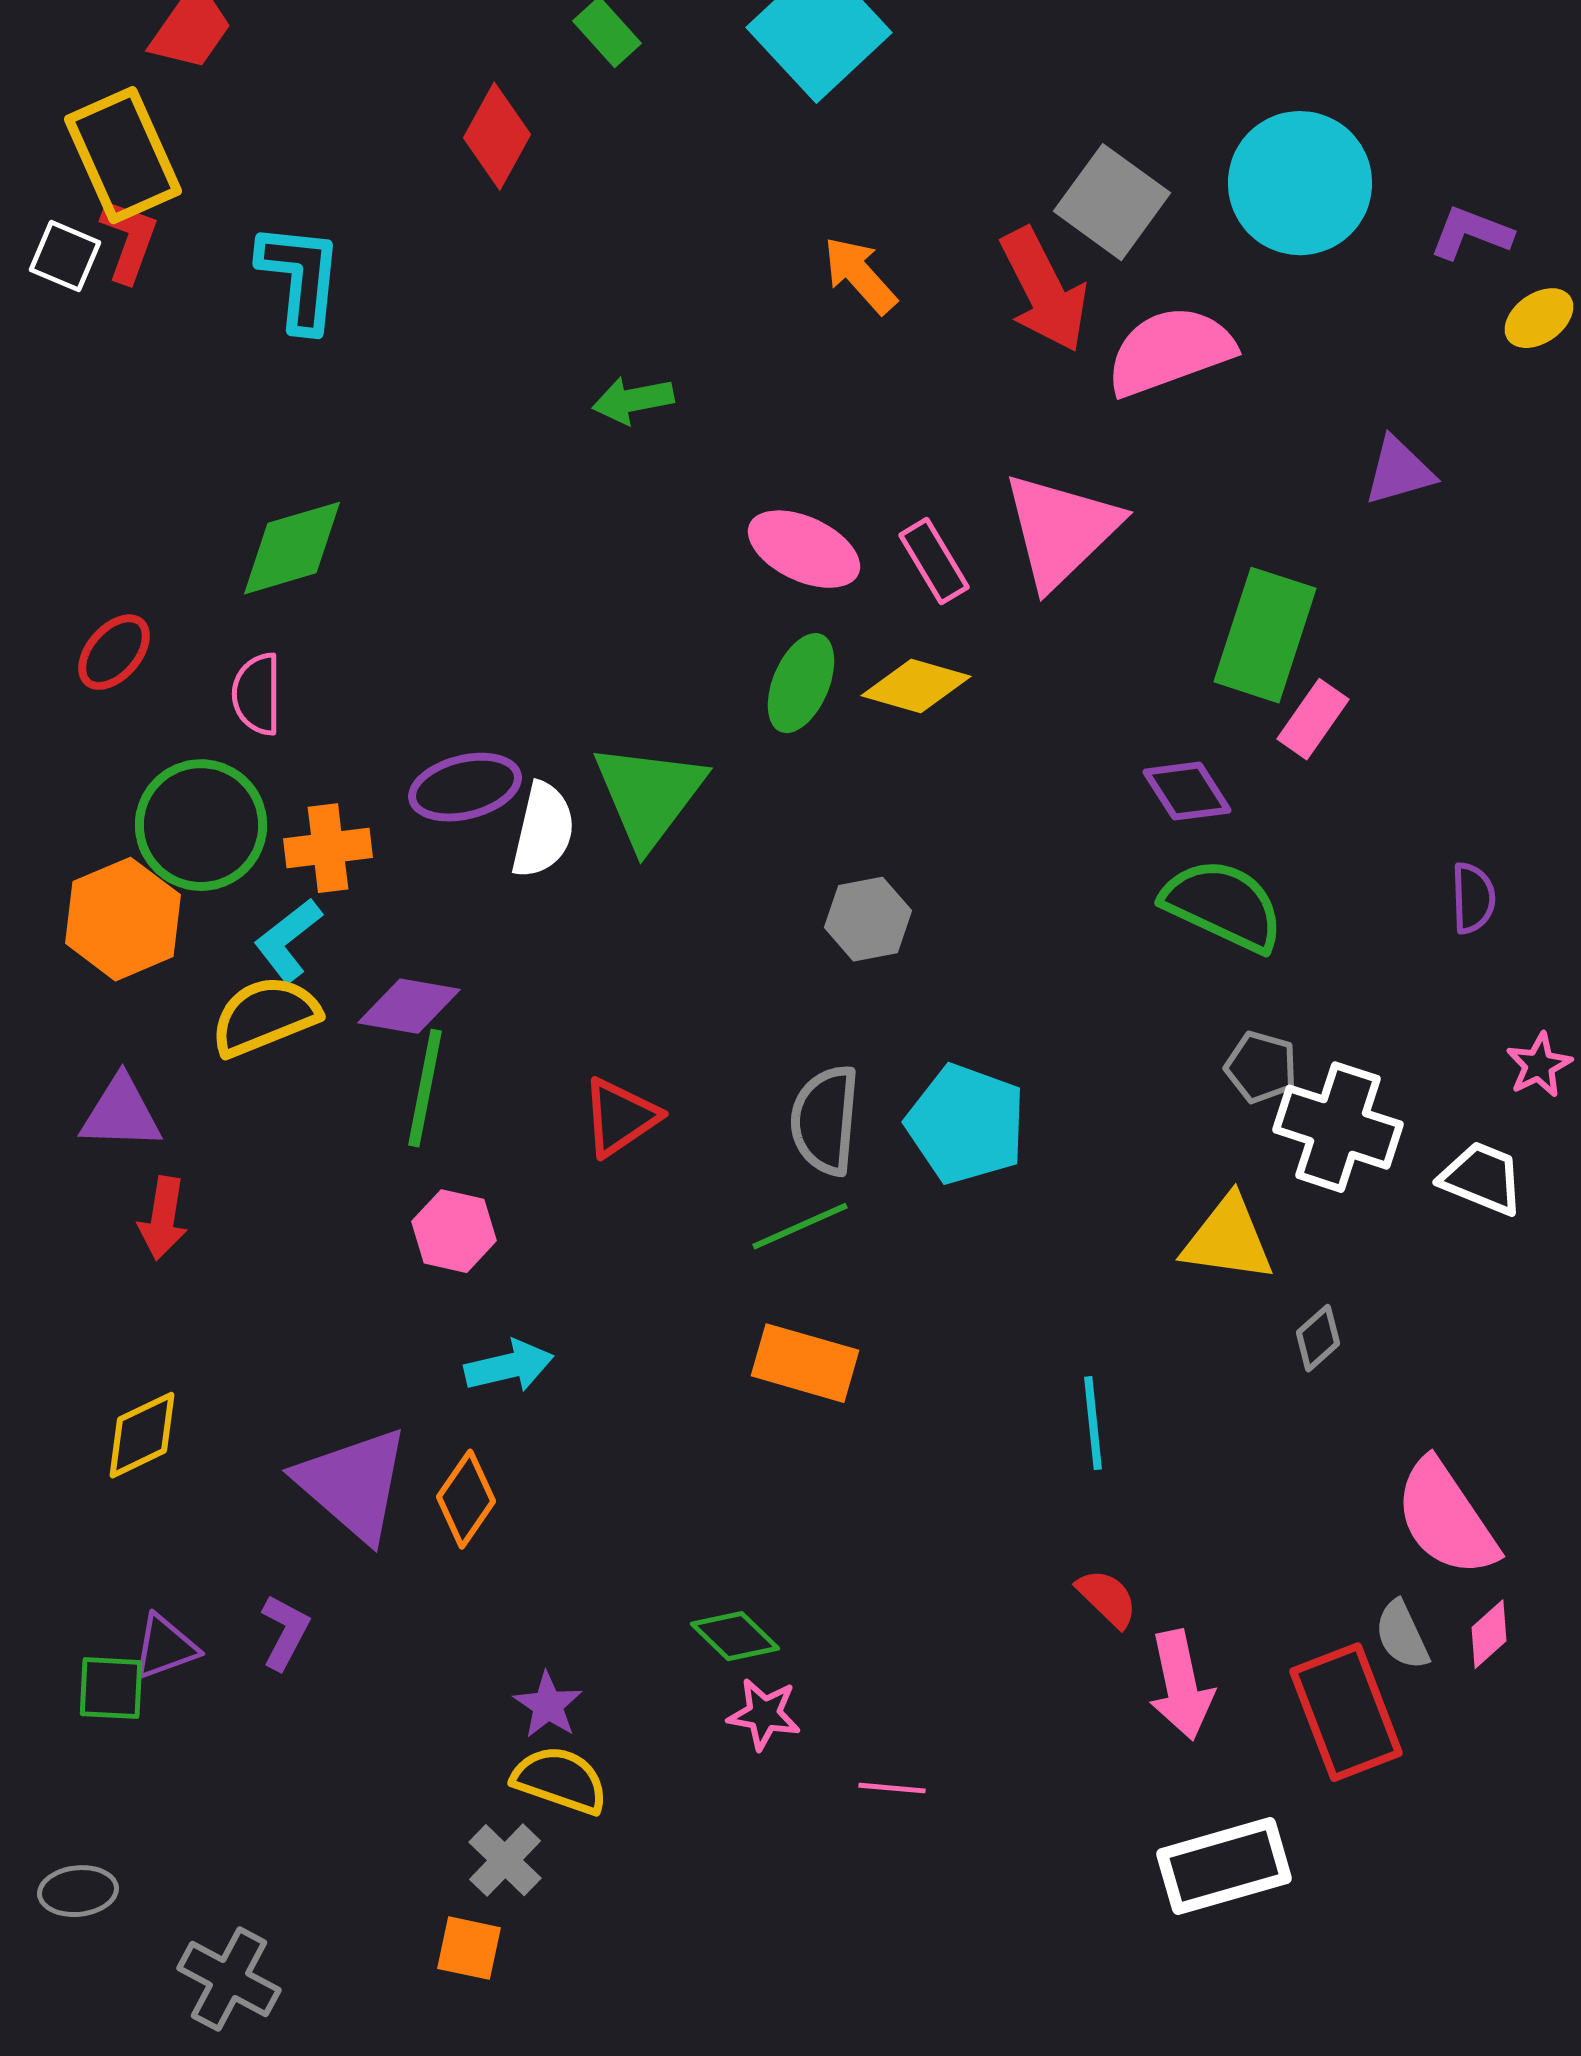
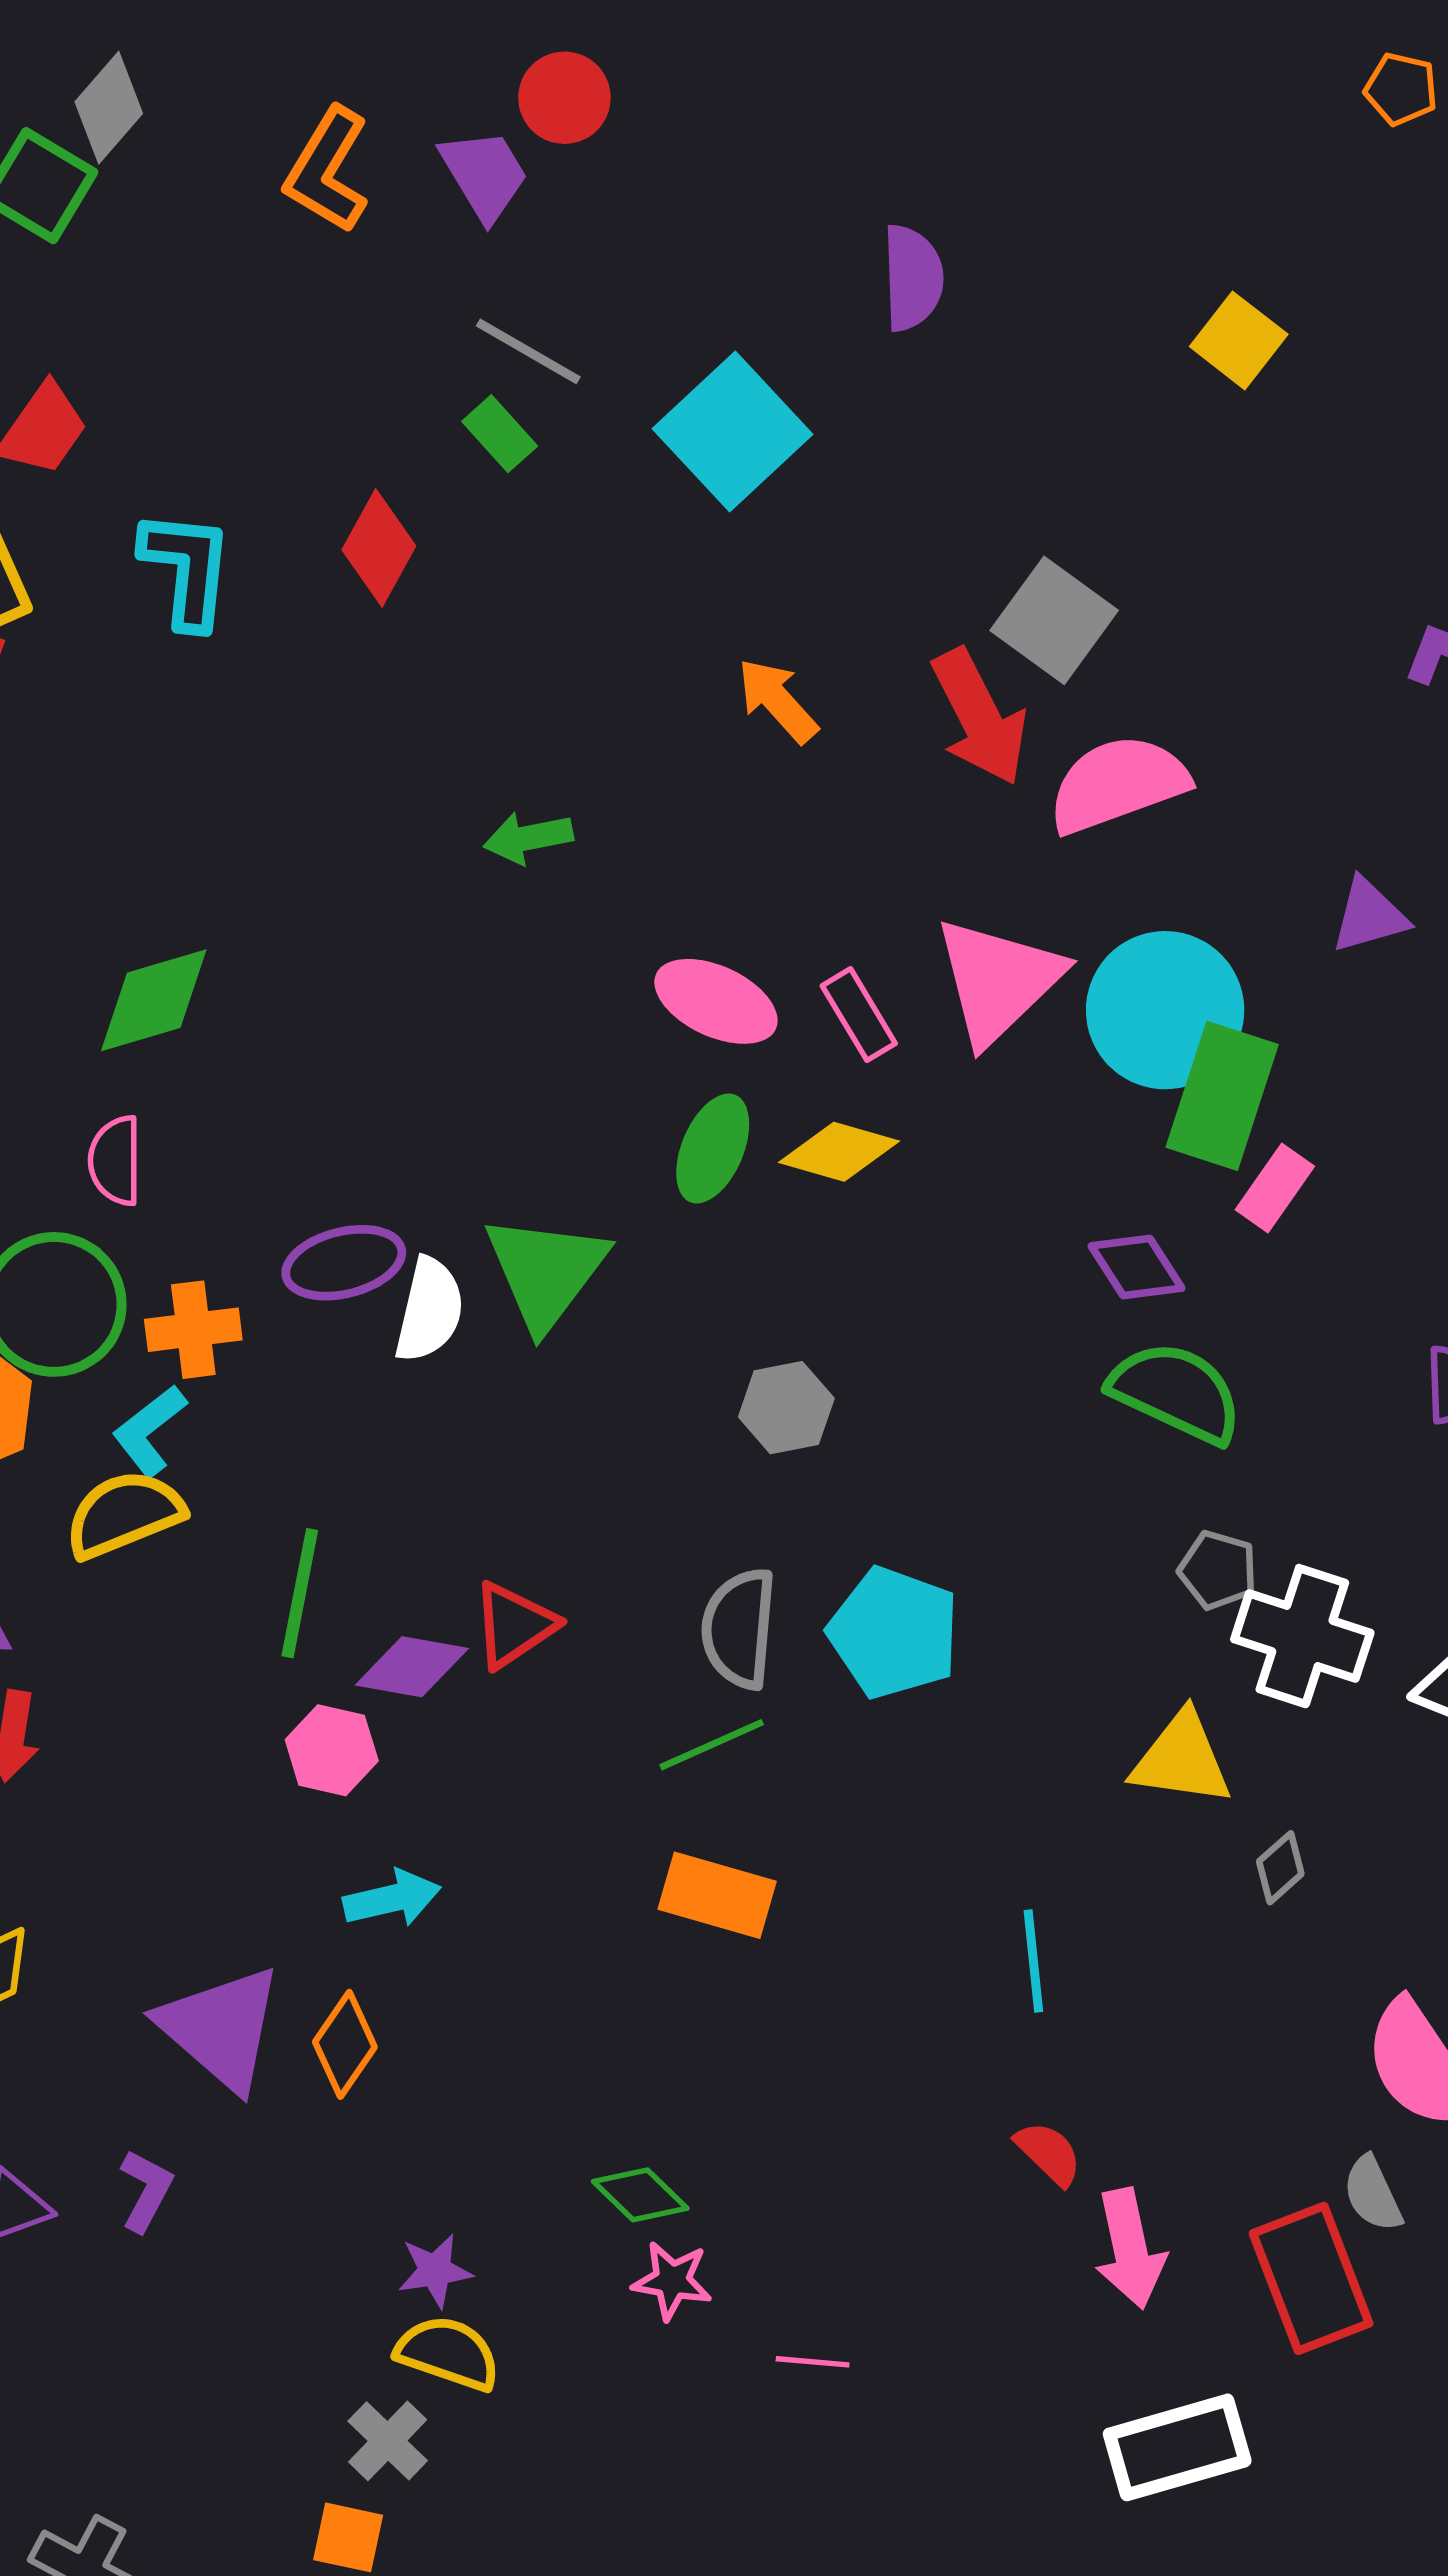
cyan circle: (1300, 183) -> (1165, 1010), moved
cyan L-shape: (300, 277) -> (187, 569), moved
purple diamond: (409, 1006) -> (412, 1667), moved
purple star: (548, 1705) -> (435, 2271), turned 30

